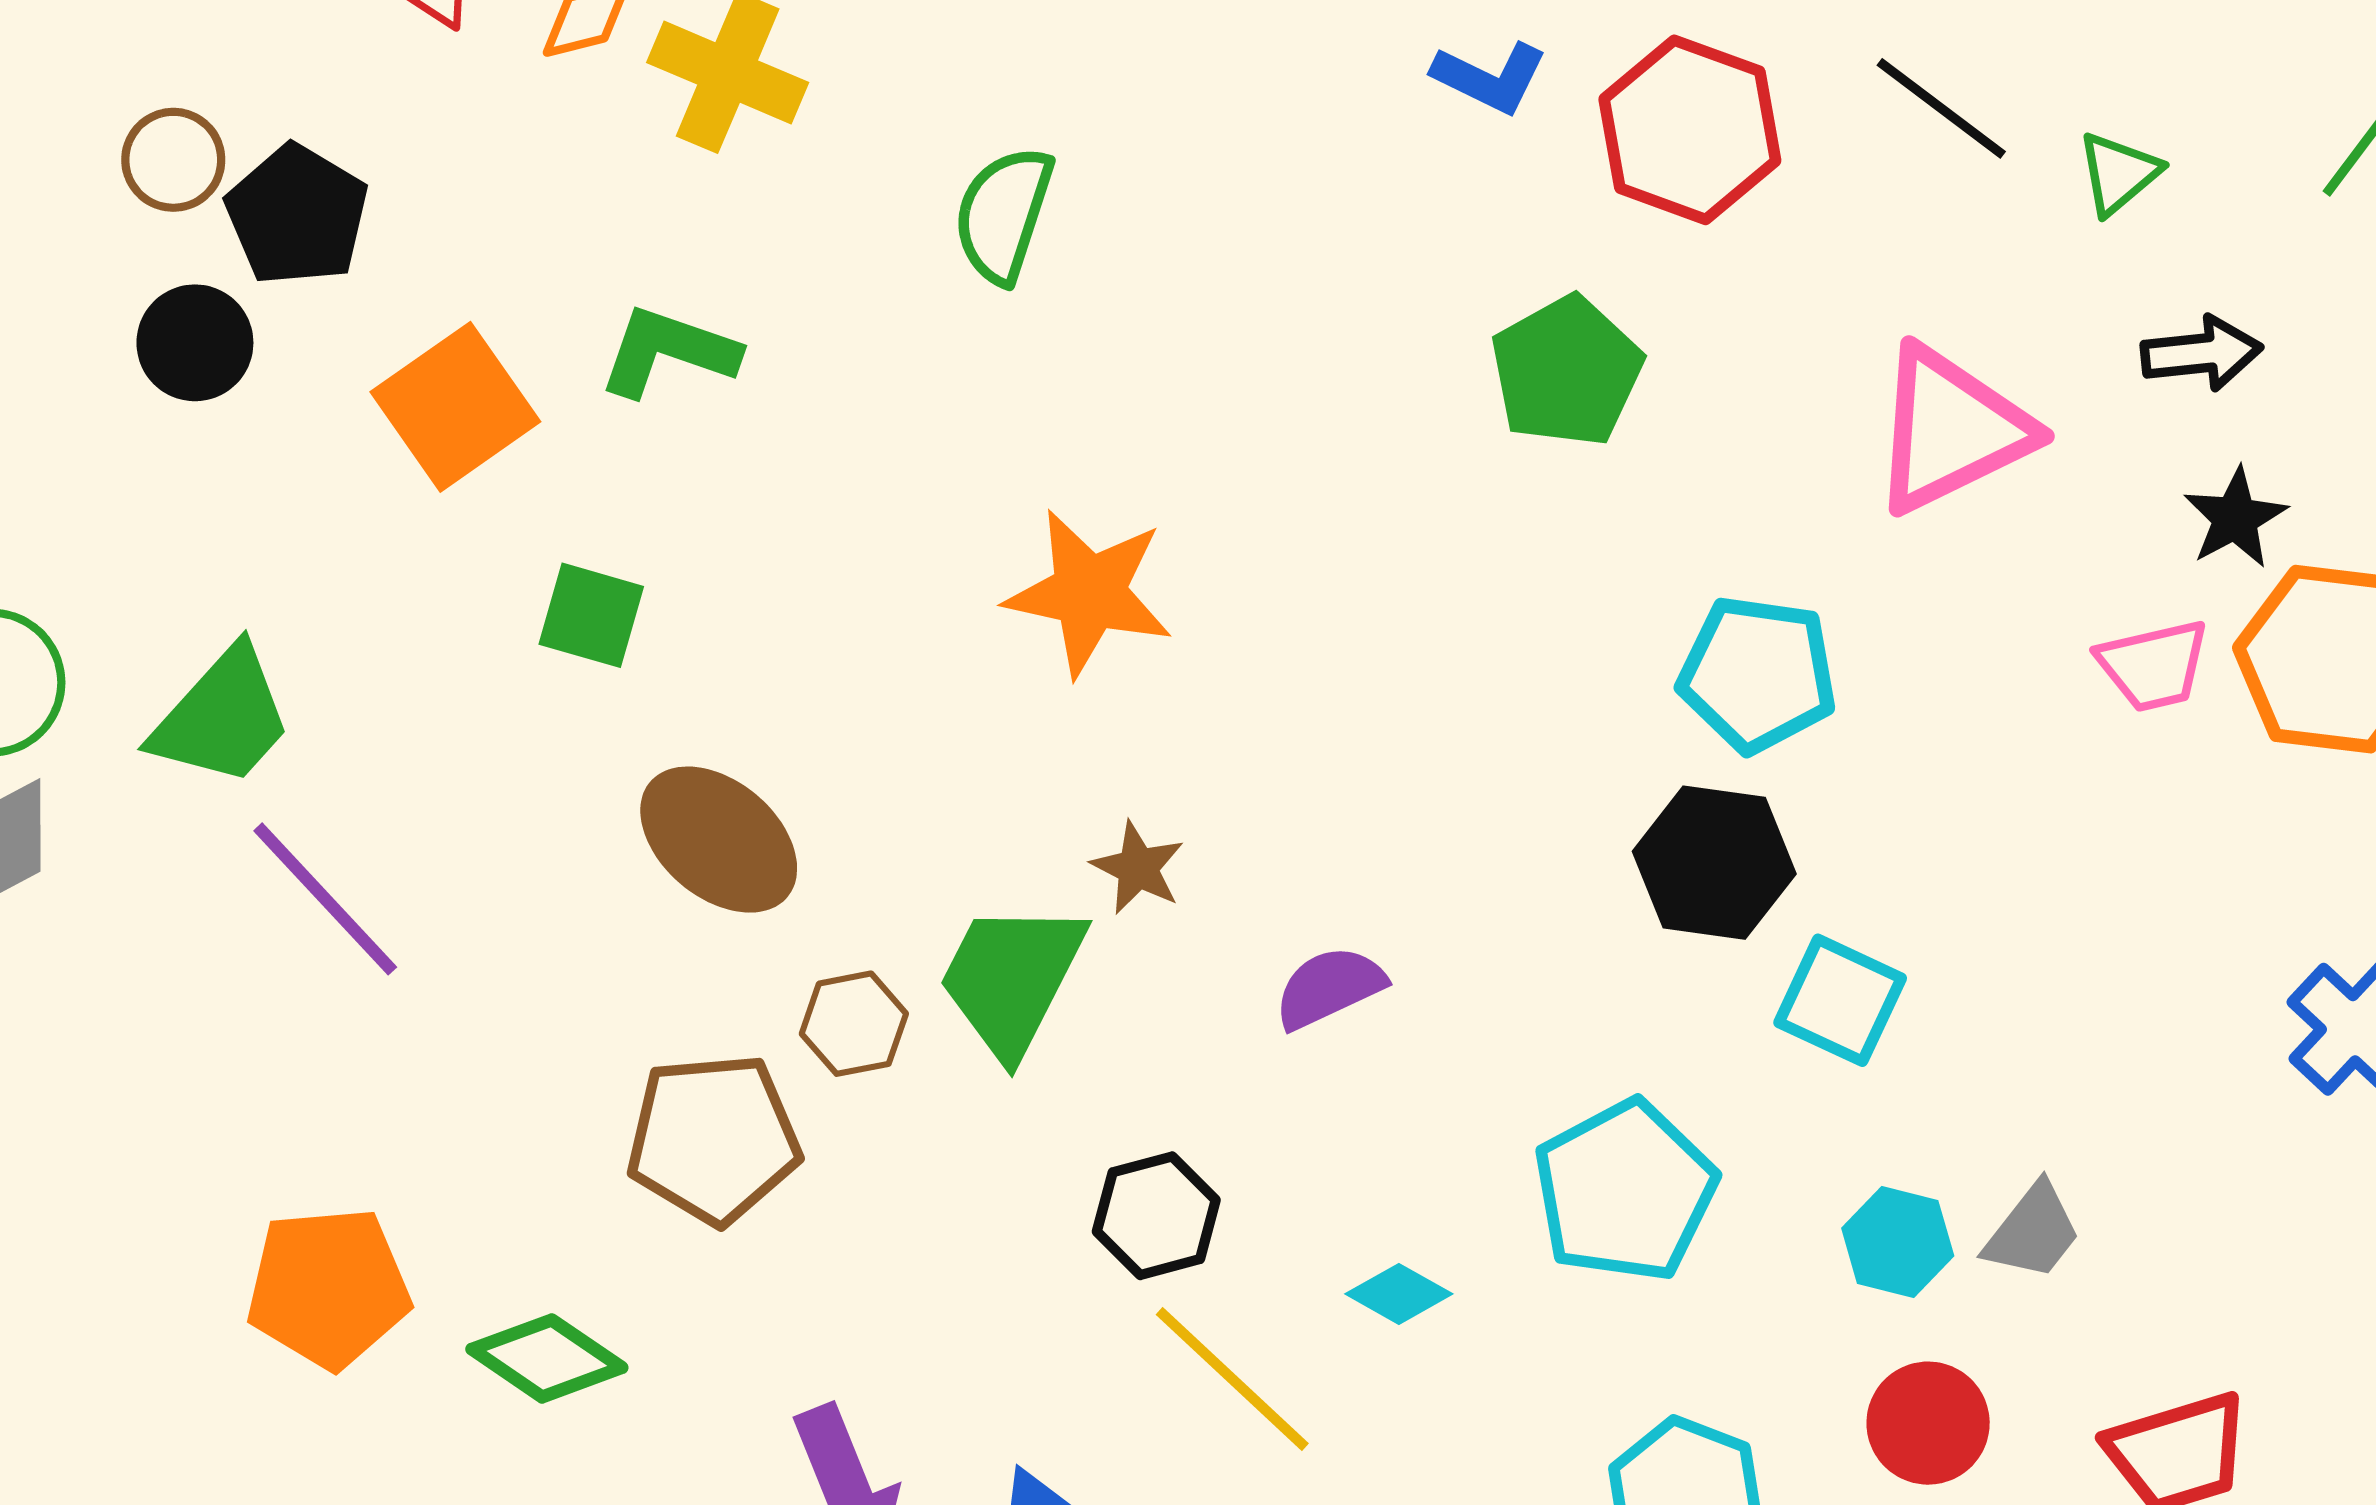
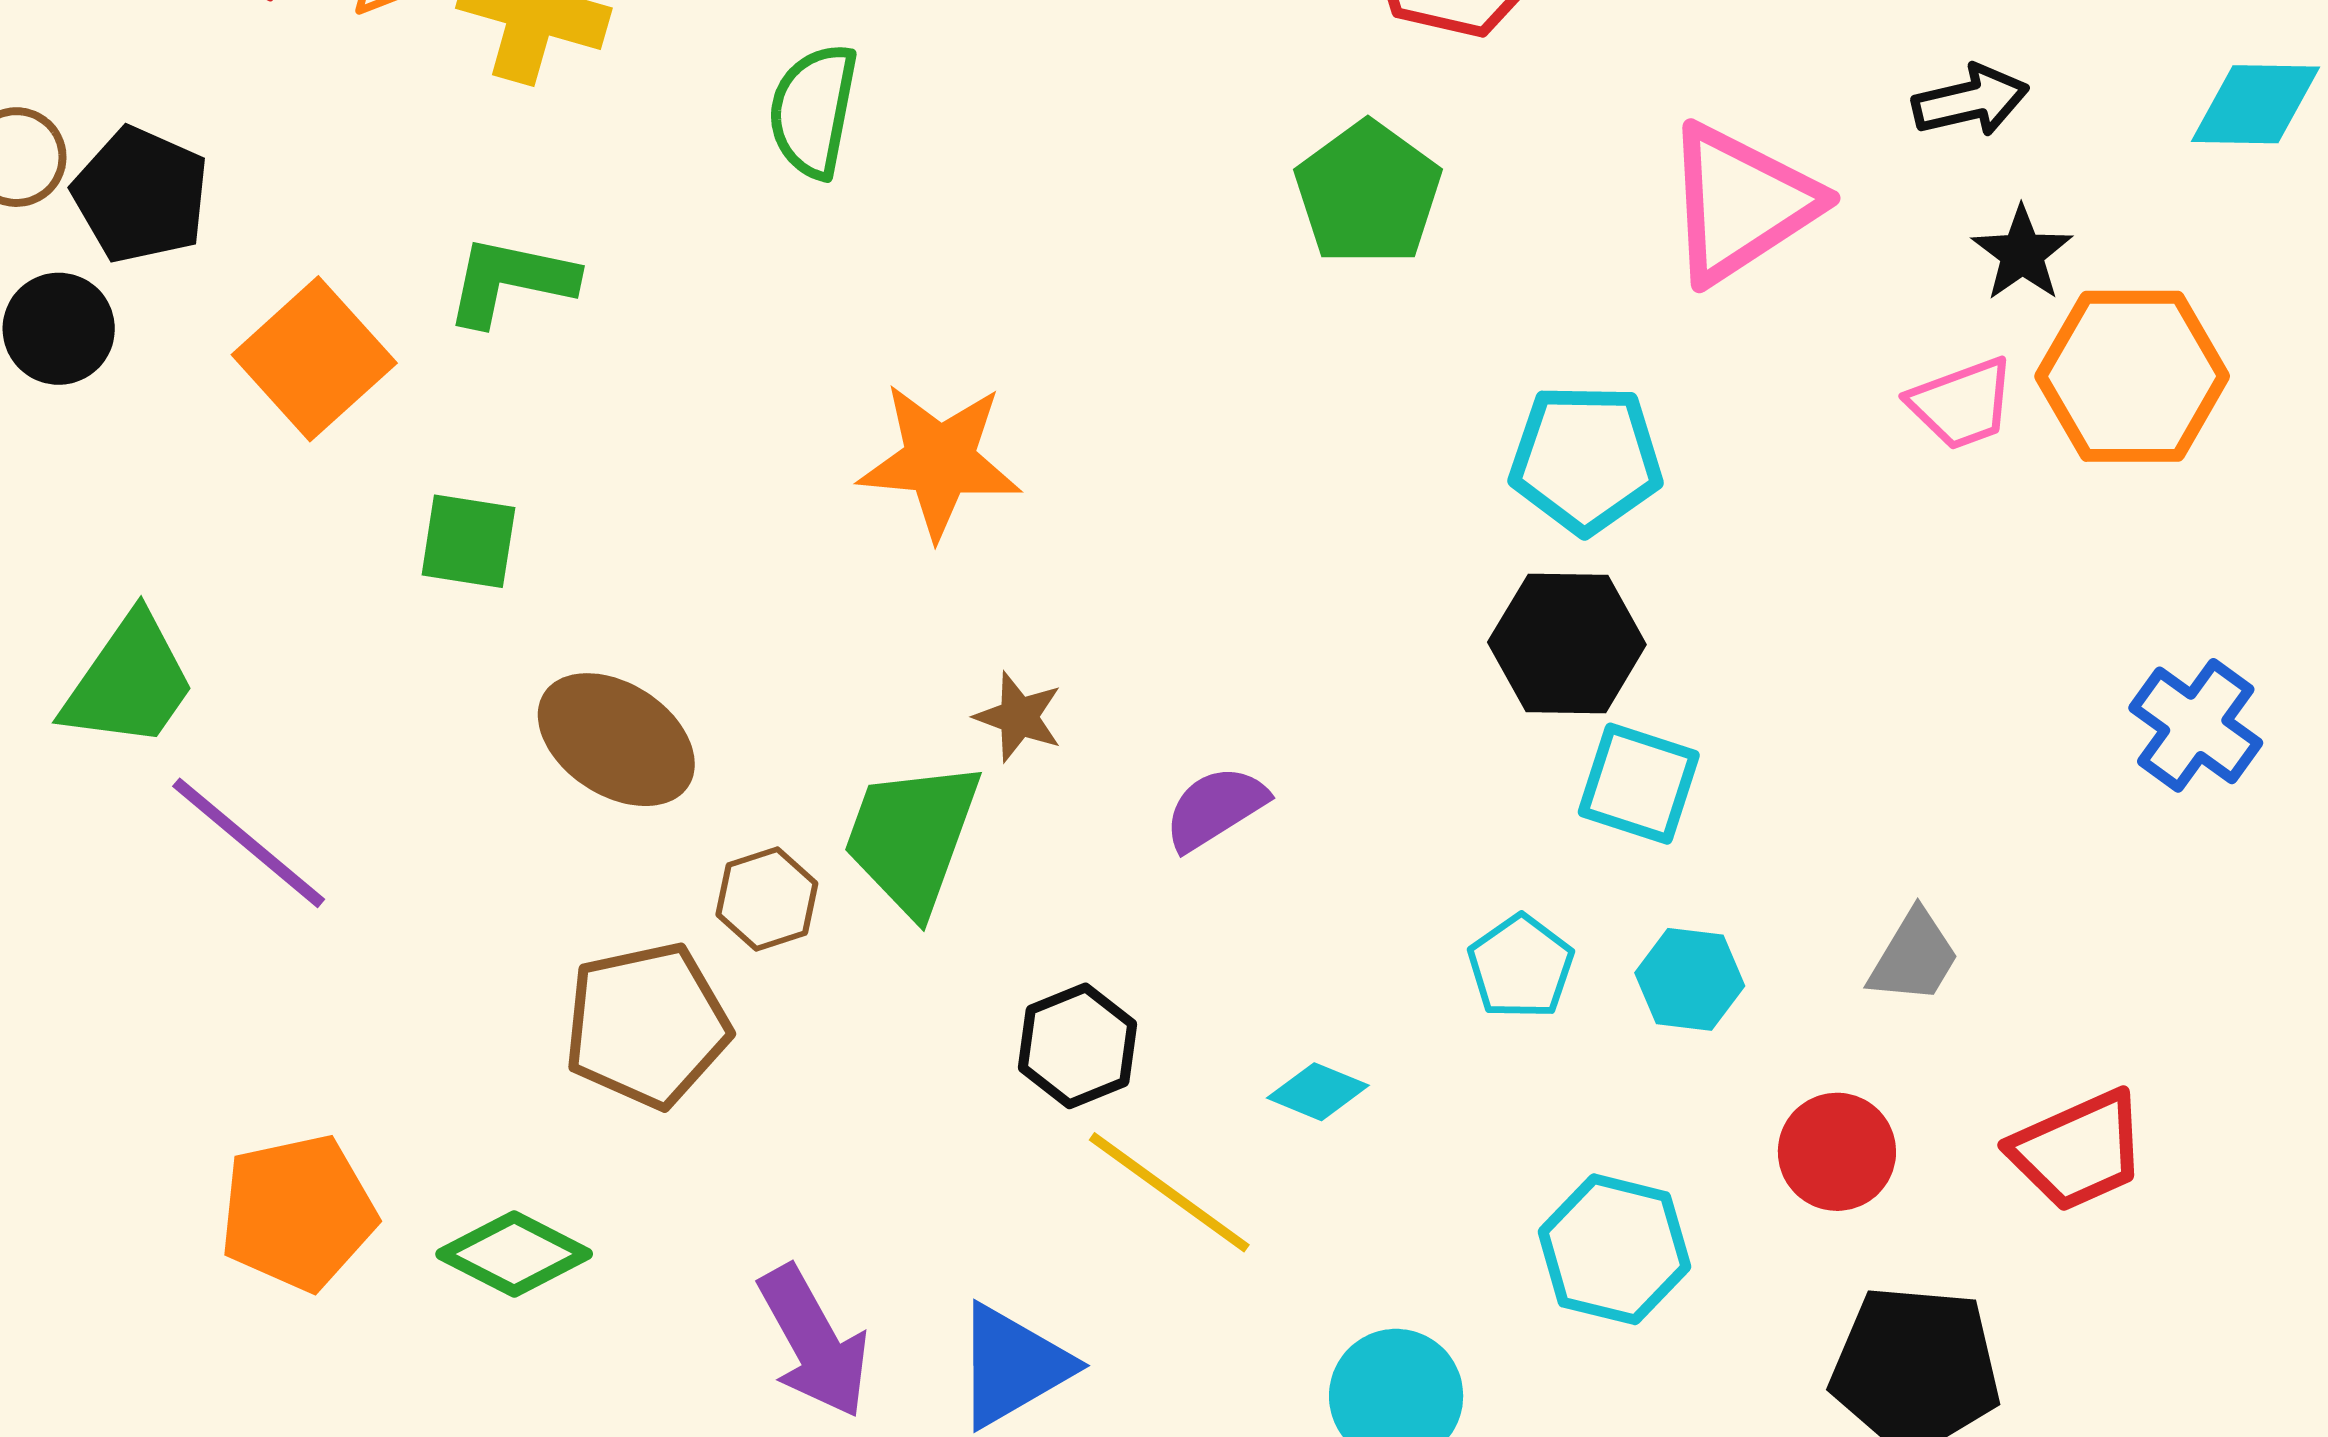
cyan square: (1840, 1000) -> (1639, 784), moved
cyan pentagon: (1625, 1191) -> (1521, 967), size x0.6
cyan hexagon: (1898, 1242) -> (1690, 979), moved

